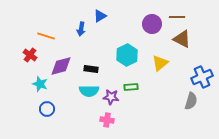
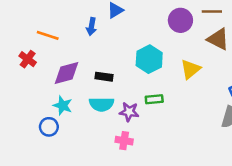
cyan star: (40, 84) -> (63, 106), moved

